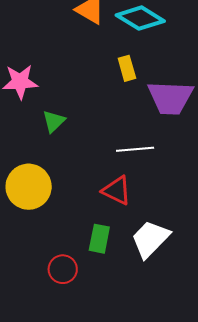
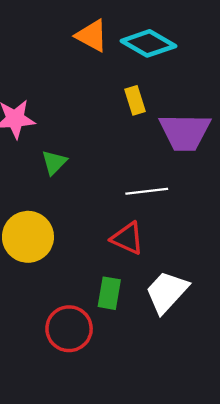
red circle: (63, 269) -> (69, 329), size x1.4

